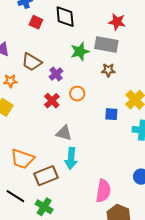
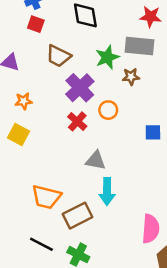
red square: (36, 22) -> (36, 24), moved
brown trapezoid: (32, 62) -> (58, 56), moved
brown star: (108, 70) -> (131, 77), moved
purple cross: (56, 74) -> (80, 88), size x1.6

